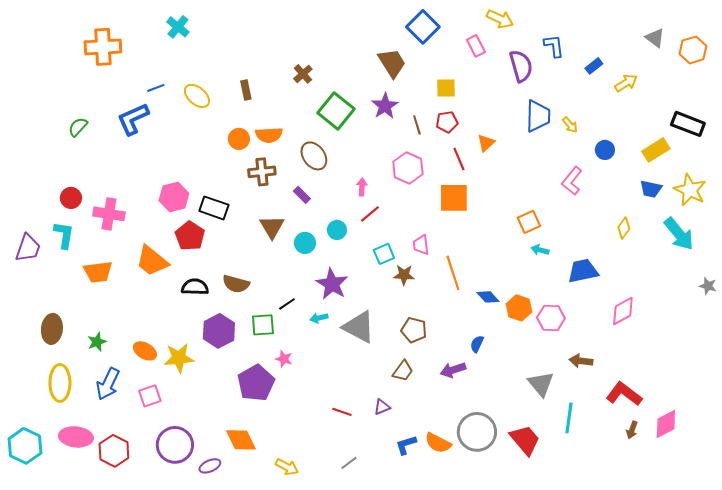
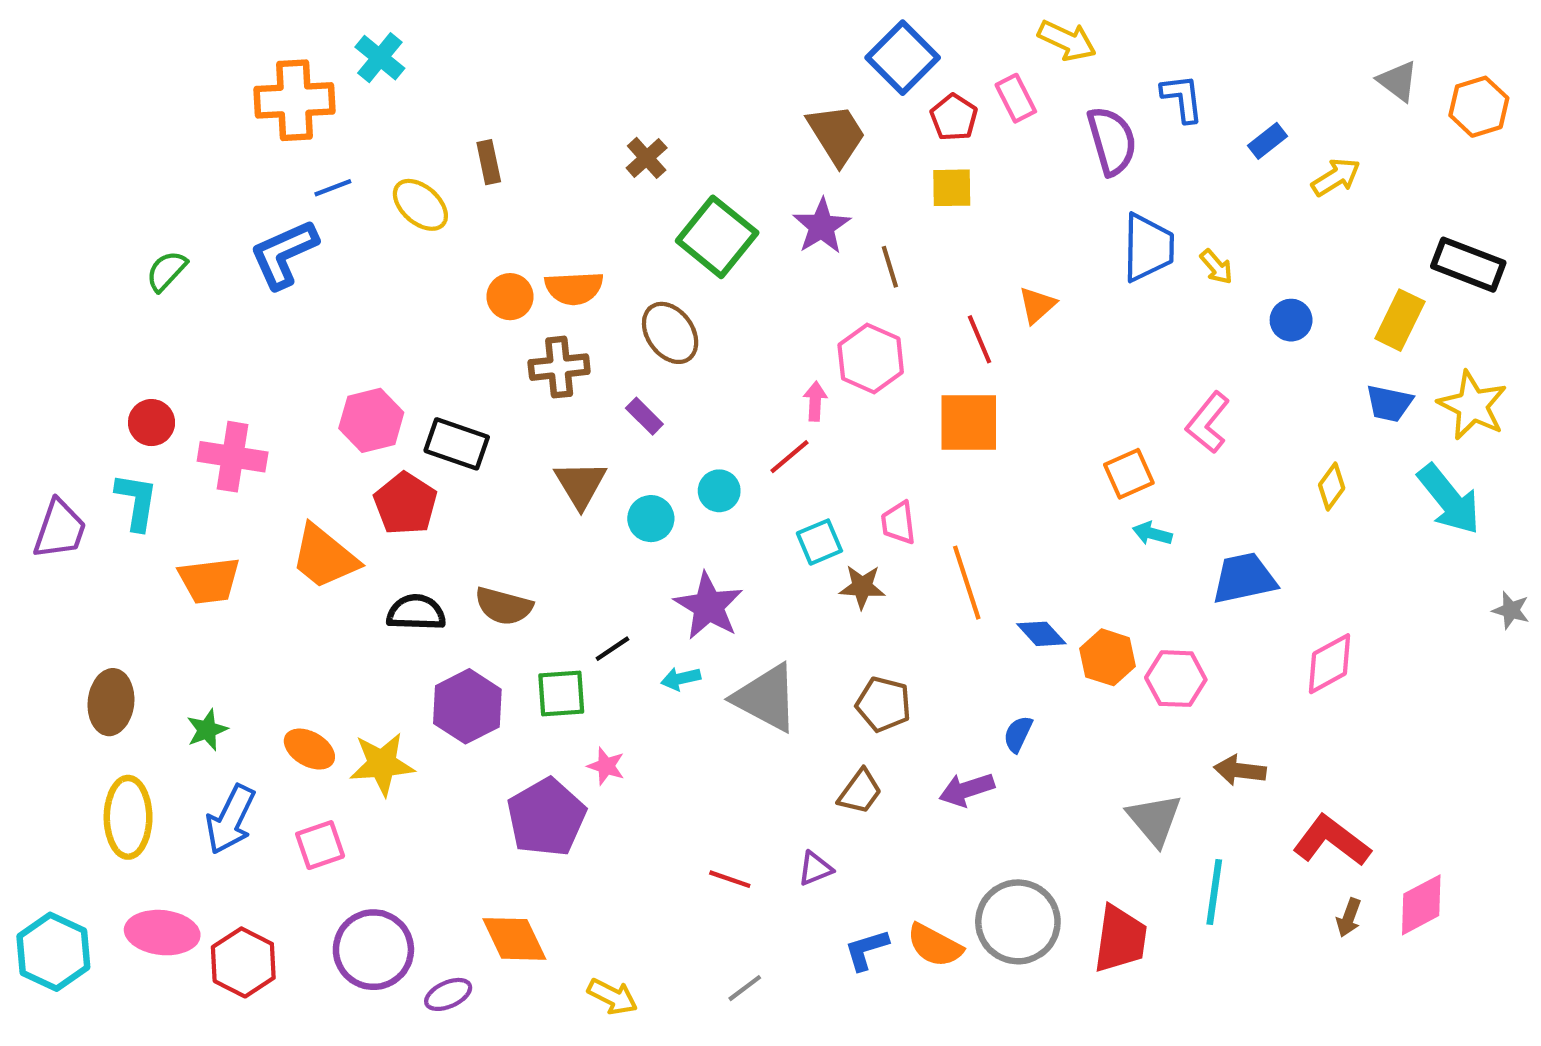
orange cross: (103, 47) -> (294, 100), moved
brown rectangle: (246, 90) -> (489, 162), moved
red pentagon: (447, 122) -> (954, 117), moved, turned -30
yellow rectangle: (656, 150) -> (1400, 320), turned -32
pink L-shape: (572, 181) -> (1208, 423), moved
pink arrow: (362, 187) -> (815, 401), moved
red trapezoid: (525, 440) -> (1120, 939), turned 48

